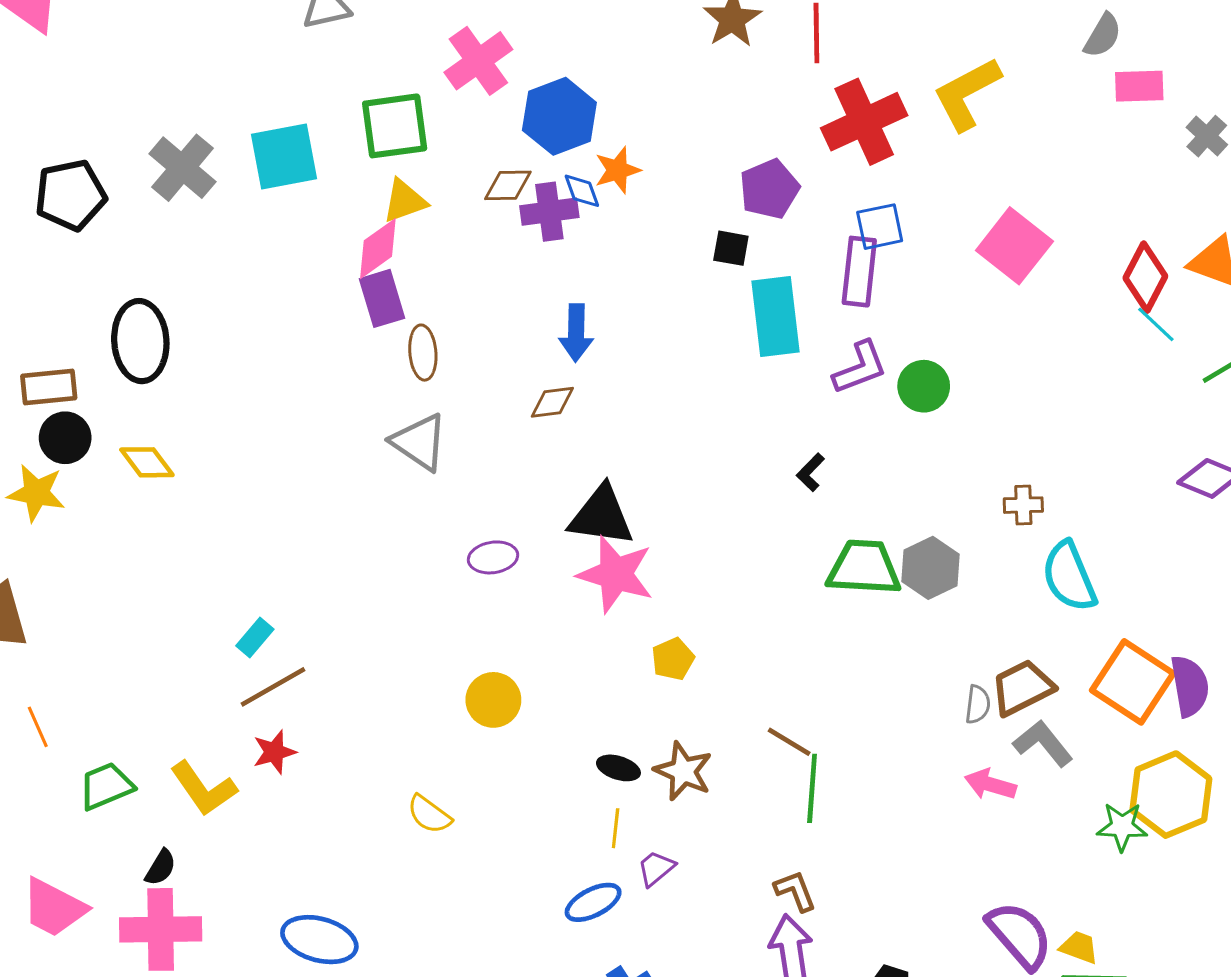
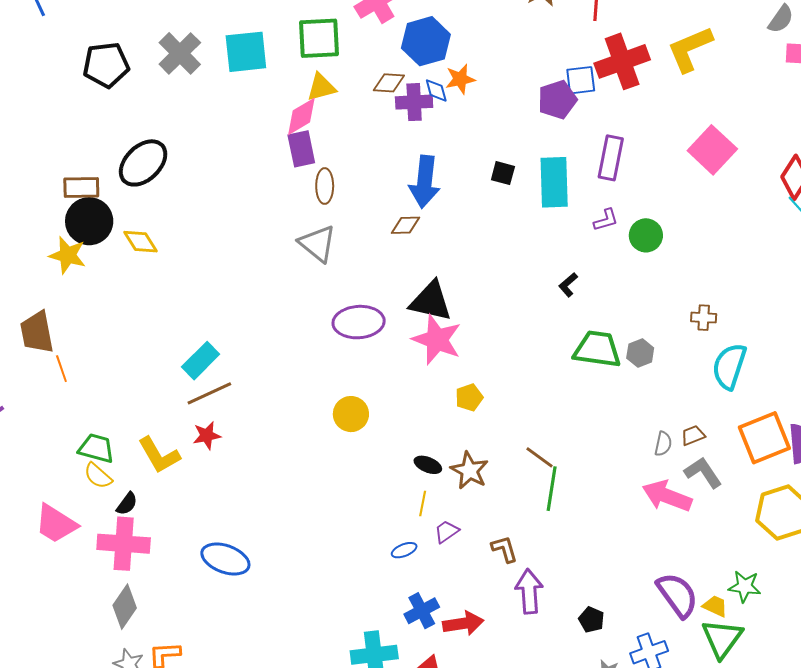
blue square: (880, 227) -> (581, 80), moved
black square: (731, 248) -> (503, 173), moved
blue arrow: (576, 333) -> (425, 182), size x1.4
black ellipse: (140, 341) -> (143, 163), turned 45
purple L-shape: (860, 368) -> (606, 220), size x0.7
black circle: (65, 438) -> (89, 221), size x1.4
purple ellipse: (493, 557) -> (359, 322), size x1.6
gray hexagon: (930, 568) -> (640, 353), size x0.7
cyan semicircle: (1069, 577) -> (729, 366), turned 36
cyan rectangle: (255, 638) -> (201, 361), size x1.5
orange square: (1133, 682) -> (764, 438), turned 30
brown trapezoid: (1022, 688) -> (693, 435), size x0.6
orange line: (38, 727) -> (61, 369), moved
pink arrow: (990, 784) -> (667, 496), size x1.5
green trapezoid: (106, 786) -> (96, 448), turned 33
yellow semicircle: (429, 814) -> (98, 476), moved
green star: (1122, 827) -> (745, 586), moved
brown L-shape: (795, 891) -> (505, 549), moved
blue ellipse: (593, 902) -> (404, 550), size x0.7

